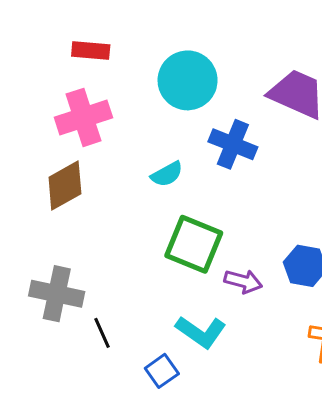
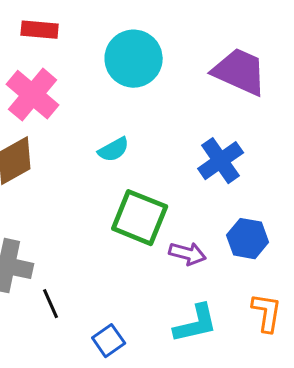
pink cross: (83, 117) -> (33, 95), turned -32
blue cross: (233, 144) -> (221, 161), moved, turned 33
cyan L-shape: (201, 332) -> (196, 324), moved, turned -48

